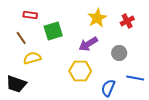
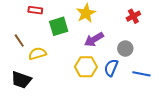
yellow star: (97, 18) -> (86, 13), moved
brown line: (21, 38) -> (19, 40), moved
blue semicircle: (108, 88) -> (111, 68), moved

